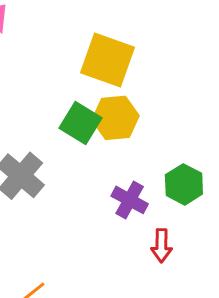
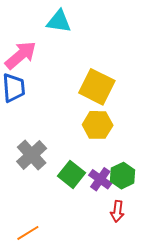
green square: (81, 123) -> (71, 174), moved
green hexagon: (184, 184) -> (123, 176), moved

